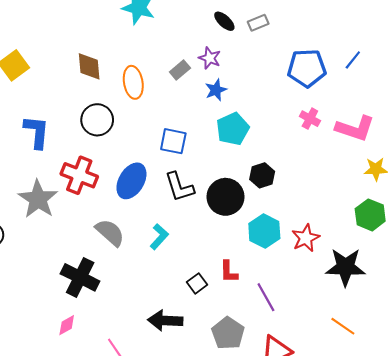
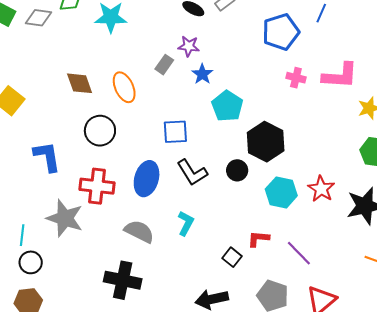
black hexagon: (262, 175) -> (266, 142), size x1.6
black circle: (226, 197) -> (237, 170), size x0.6
red L-shape: (229, 272) -> (258, 239), turned 110

